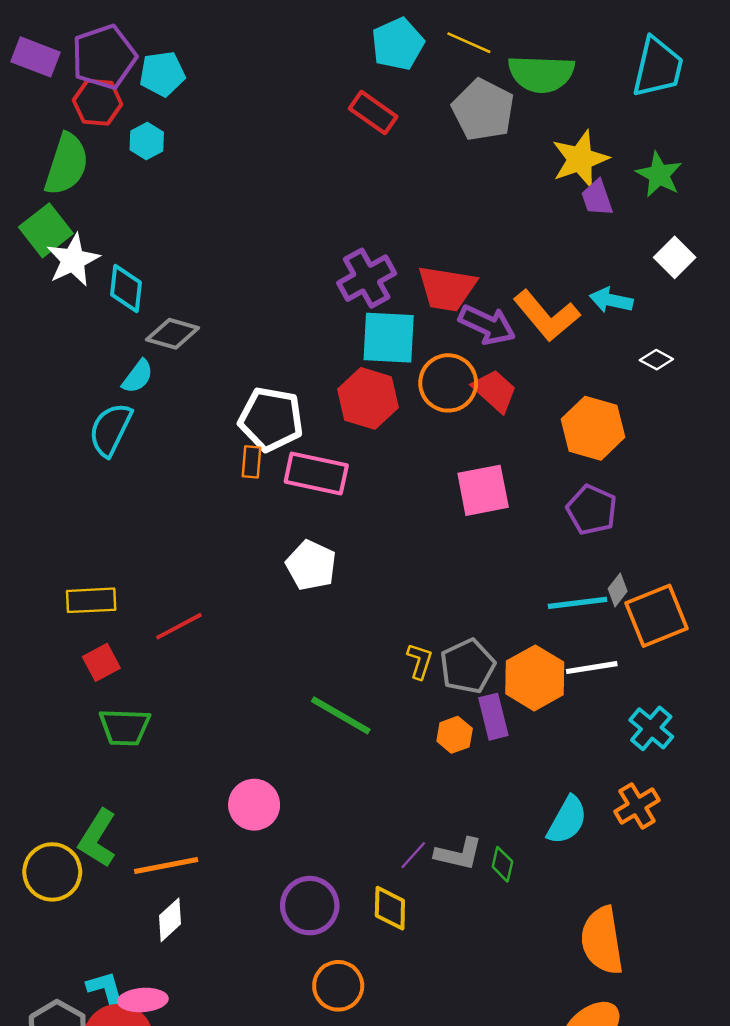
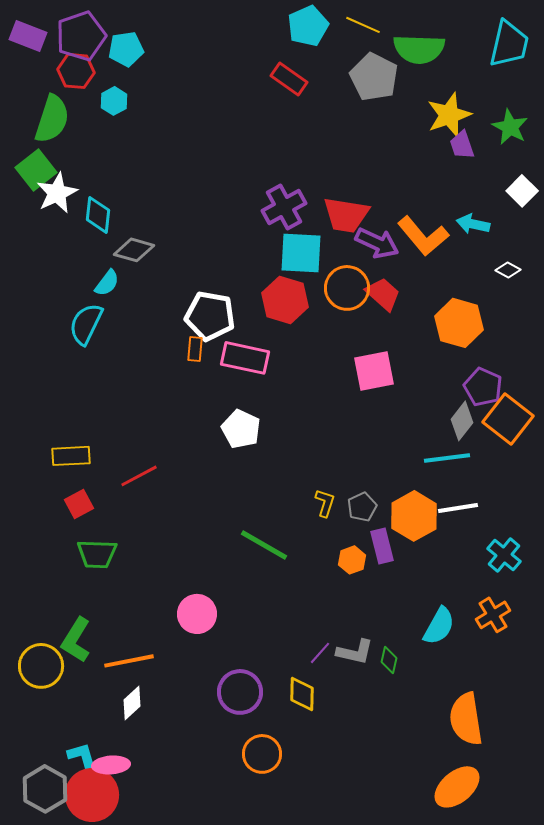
purple pentagon: (592, 510) -> (483, 387), moved
gray diamond: (618, 590) -> (462, 421), moved, size x1.5
orange square: (656, 616) -> (508, 419), moved, turned -30
gray pentagon: (468, 666) -> (362, 507), size x0.7

